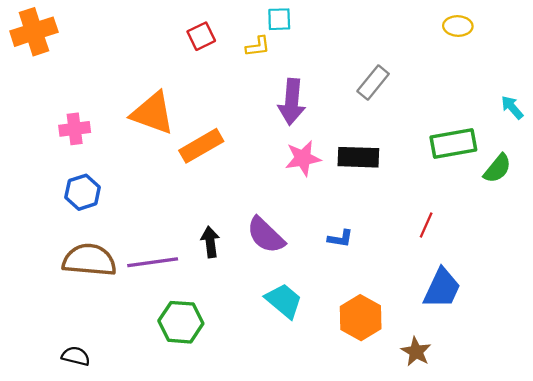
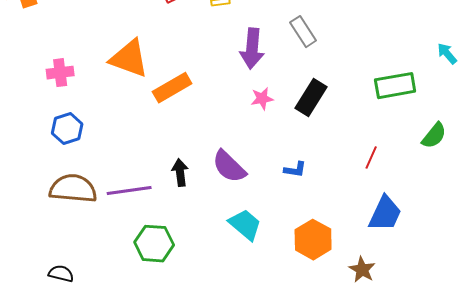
gray rectangle: (373, 83) -> (303, 32), moved, turned -72
black rectangle: (358, 157) -> (311, 98), turned -60
pink star: (303, 158) -> (262, 99), size x0.7
green semicircle: (497, 168) -> (434, 136), moved

